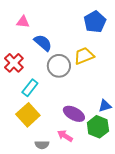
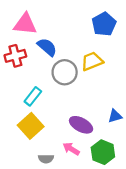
pink triangle: (23, 22) -> (25, 24), size x1.6
red cross: (14, 63) -> (15, 56), moved, turned 30
green hexagon: (98, 127) -> (103, 152), moved

